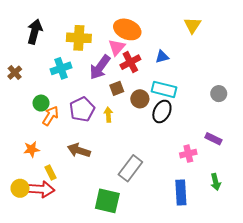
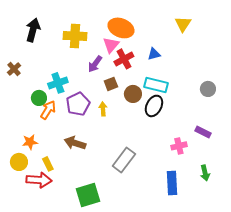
purple arrow: (100, 67) -> (95, 64), size x0.7
cyan cross: (61, 68) -> (58, 83), moved
yellow circle: (20, 188) -> (19, 162), moved
green square: (107, 201) -> (88, 195), moved, turned -30

